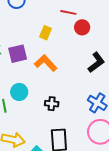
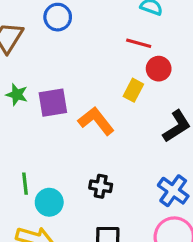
yellow rectangle: (45, 33) -> (133, 90), moved
cyan circle: (19, 92) -> (49, 202), moved

